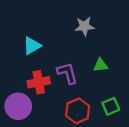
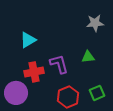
gray star: (85, 26) -> (95, 23), moved

